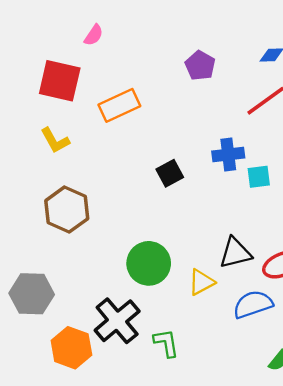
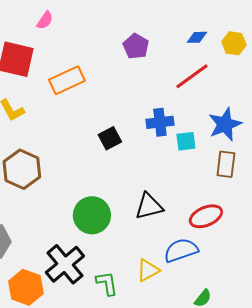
black triangle: (235, 253) -> (149, 206), moved
yellow triangle: (201, 282) -> (148, 270), moved

